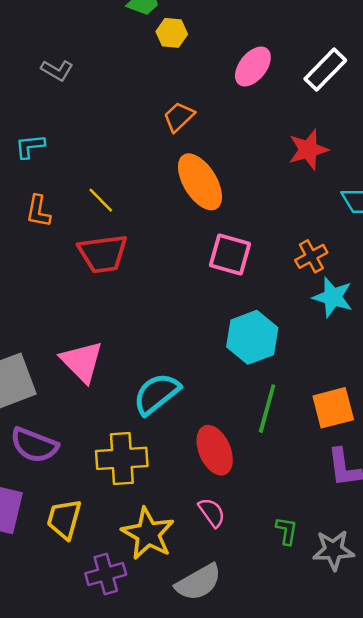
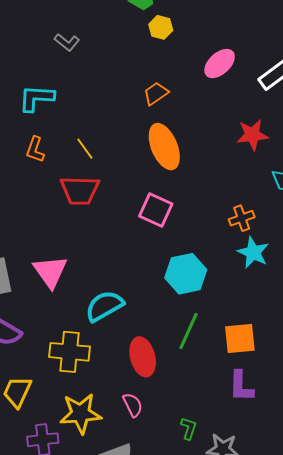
cyan L-shape: (30, 146) -> (36, 98), size x1.5
pink square: (230, 255) -> (156, 210), moved
yellow star: (148, 534) -> (81, 413), turned 30

